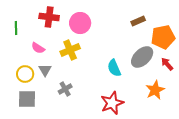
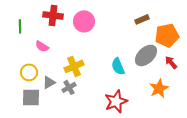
yellow cross: (70, 50) -> (74, 66), moved
gray triangle: (45, 70) -> (49, 82), moved, turned 32

